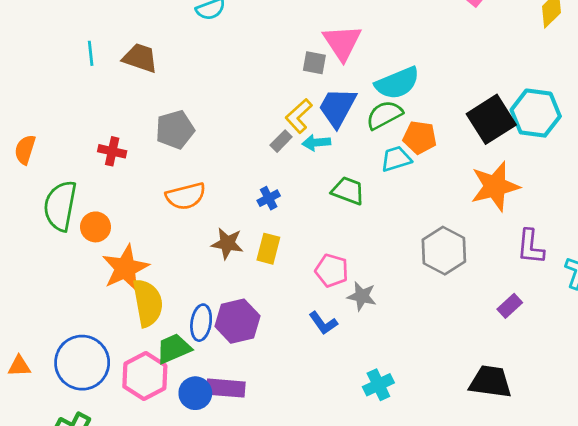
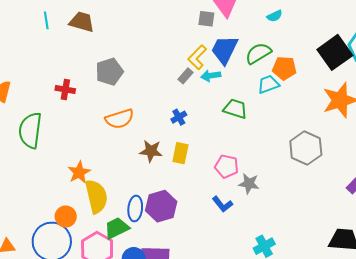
cyan semicircle: (397, 83) -> (275, 16), moved, size x0.5
orange circle: (96, 227) -> (66, 217), moved
orange star: (125, 268) -> (79, 172), size x0.7

